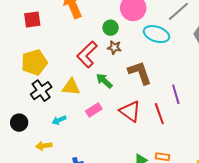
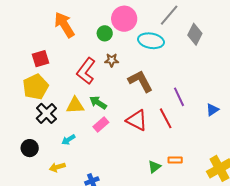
red square: (32, 19) -> (41, 59), moved
green circle: (111, 28) -> (105, 33), moved
green arrow: (104, 81) -> (98, 103), moved

